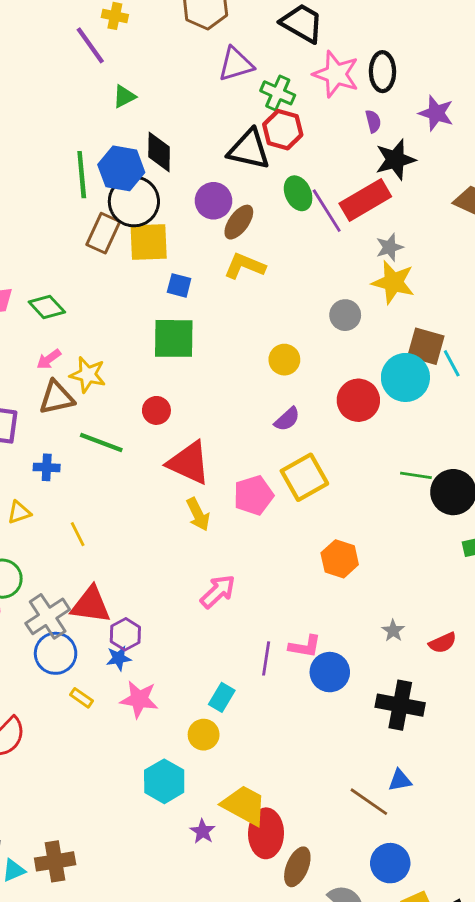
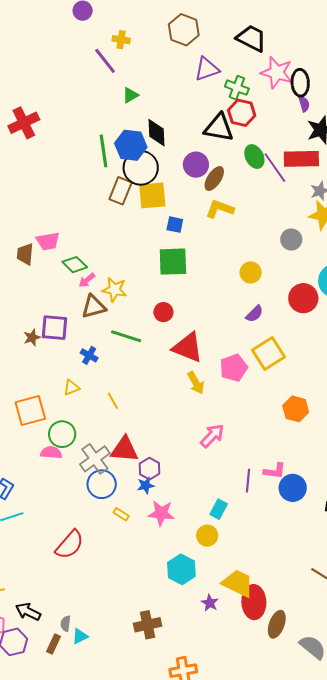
black ellipse: (382, 72) -> (300, 83), moved
red rectangle: (365, 200) -> (301, 159), turned 32
green diamond: (47, 307) -> (75, 265), moved
blue cross: (47, 467) -> (89, 355), turned 30
brown cross: (55, 861) -> (148, 625), moved

